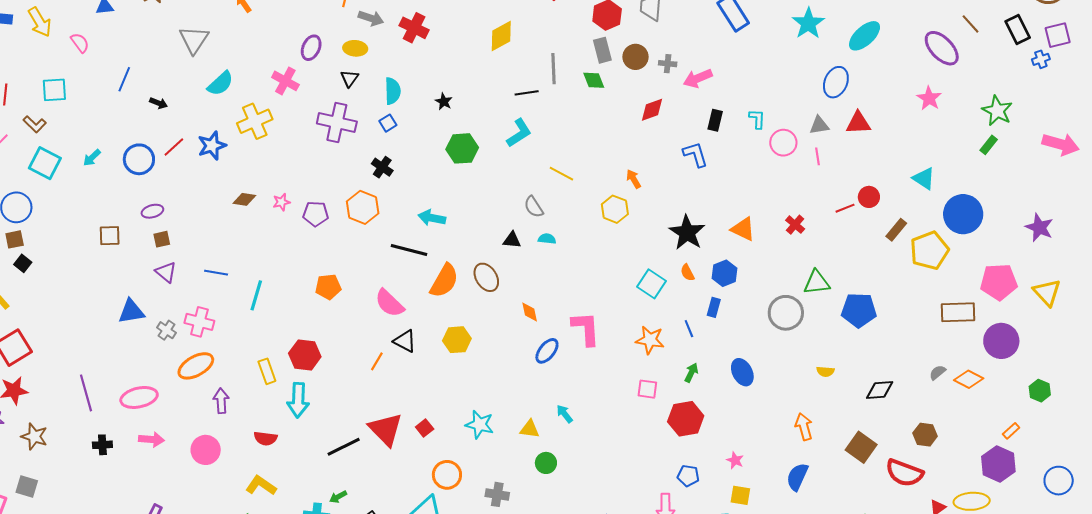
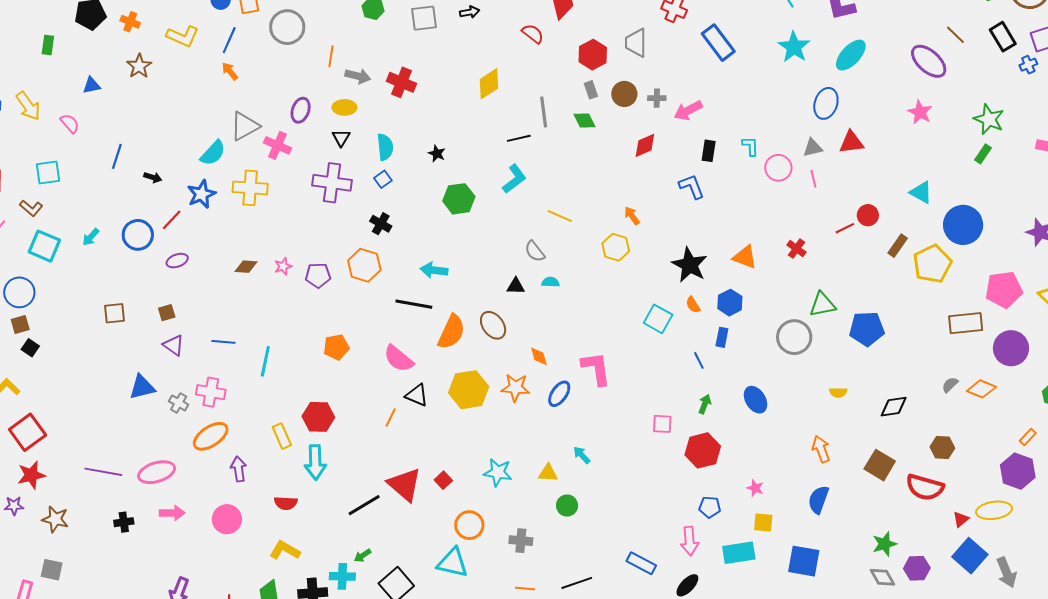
gray triangle: (194, 40) -> (245, 126), moved, turned 32
gray rectangle: (602, 50) -> (591, 90), size x0.7
yellow cross: (255, 121) -> (250, 188), turned 32
blue star: (212, 146) -> (201, 194), moved
purple ellipse: (152, 211) -> (177, 261), moved
yellow hexagon: (457, 340) -> (469, 390), size x1.4
orange star: (650, 340) -> (516, 388), moved
purple line: (86, 393) -> (103, 472), turned -60

